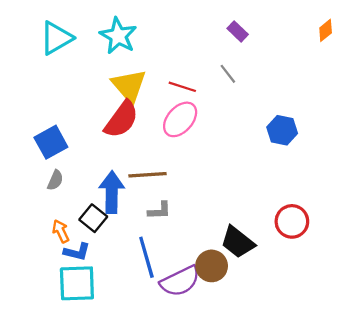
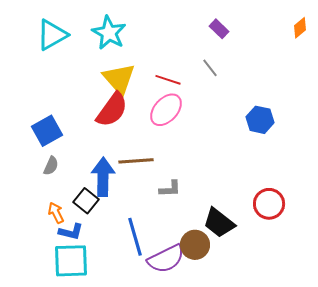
gray L-shape: (159, 211) -> (170, 189), moved

